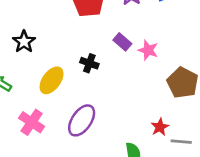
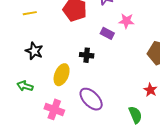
pink star: (148, 50) -> (126, 21), moved
purple ellipse: (82, 120) -> (91, 99), turned -65

